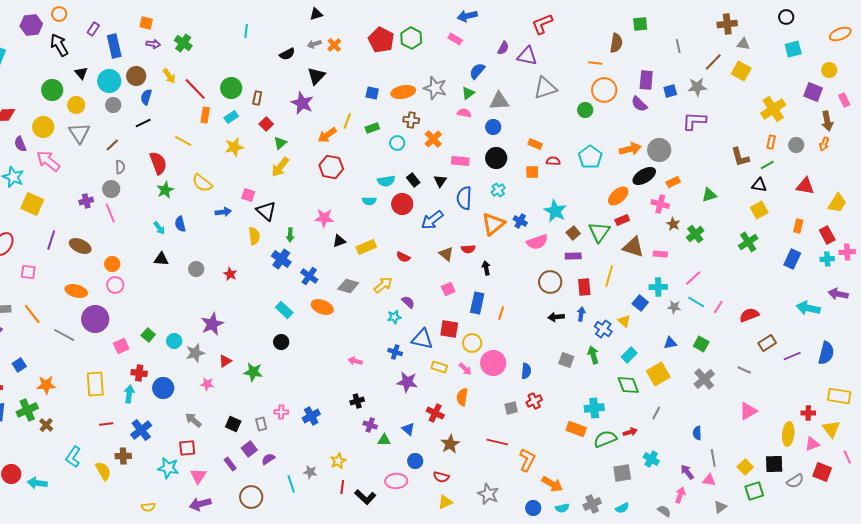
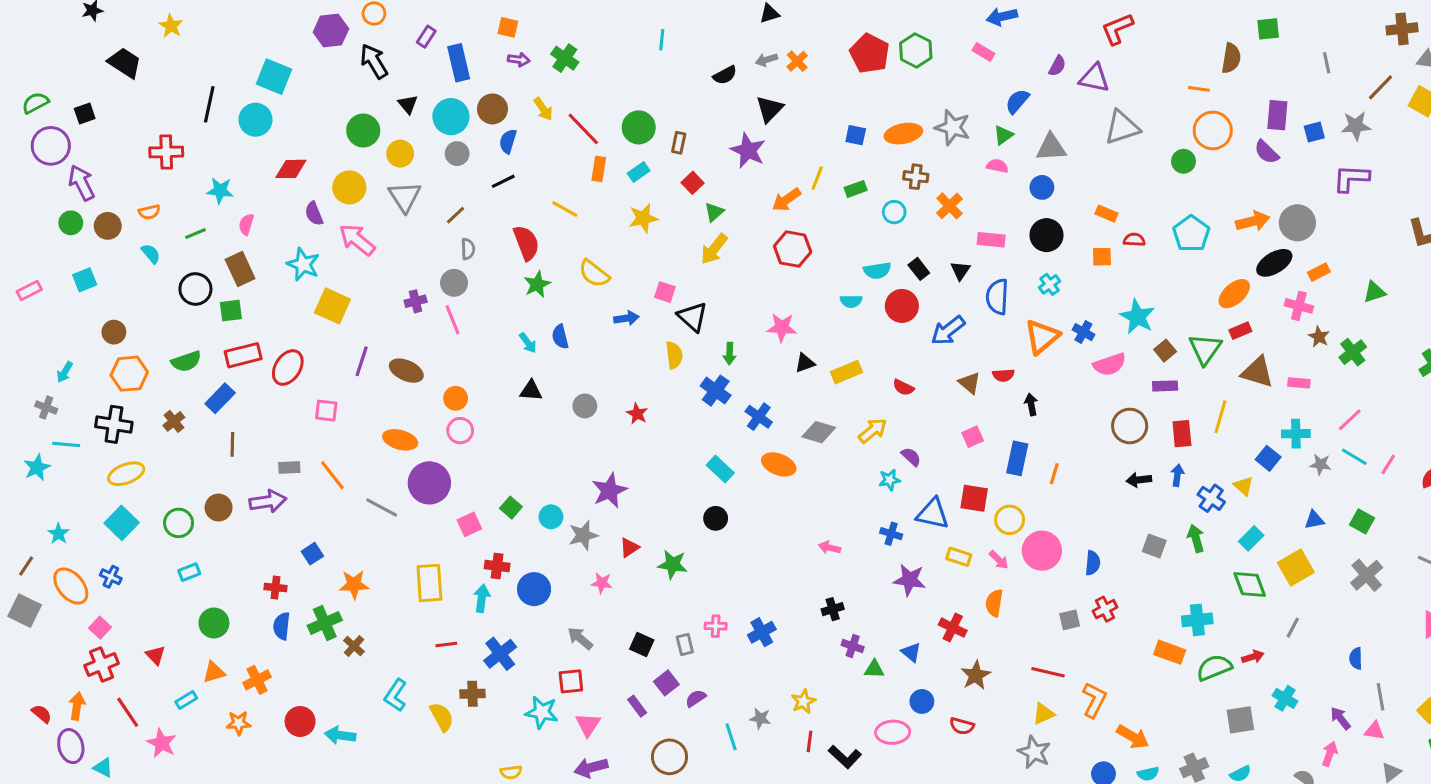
yellow triangle: (445, 502) -> (1043, 714), moved

